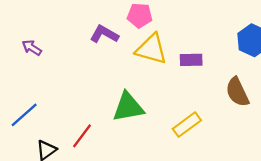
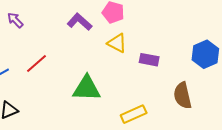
yellow triangle: (151, 49) -> (117, 43), size x0.7
red line: (82, 136) -> (37, 63), moved

